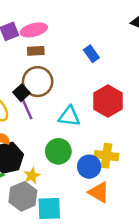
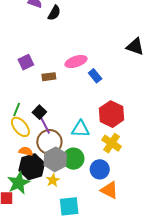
pink ellipse: (34, 30) -> (76, 62), moved
brown circle: (38, 82) -> (49, 142), moved
yellow cross: (106, 156) -> (112, 143), moved, turned 30
gray hexagon: (23, 196) -> (55, 159), moved

